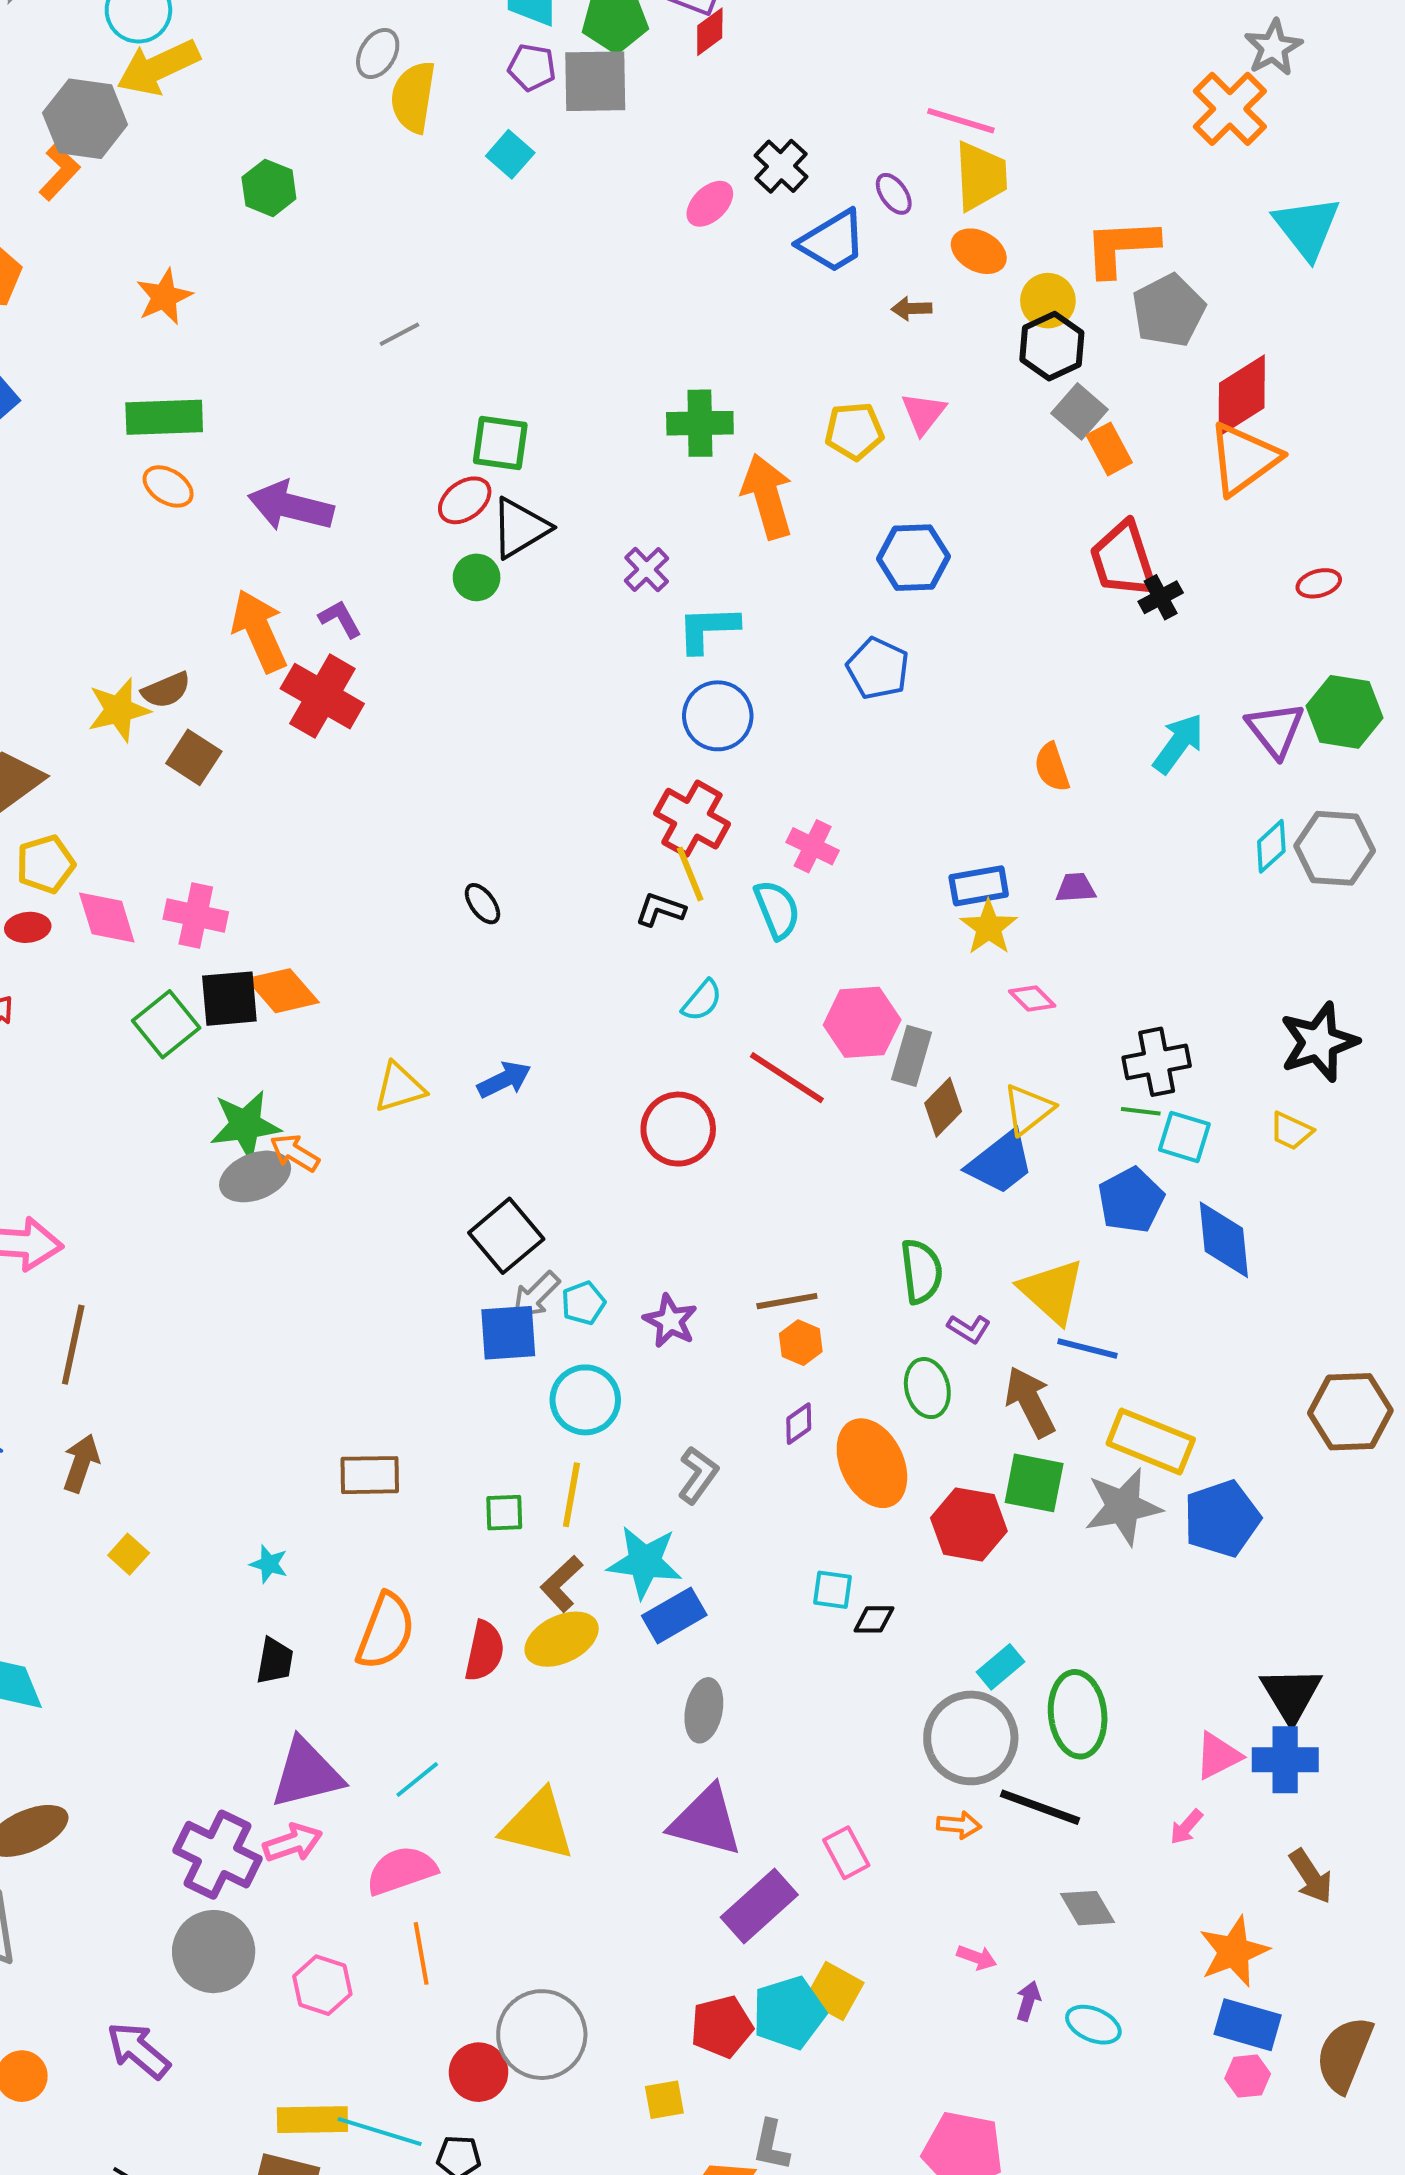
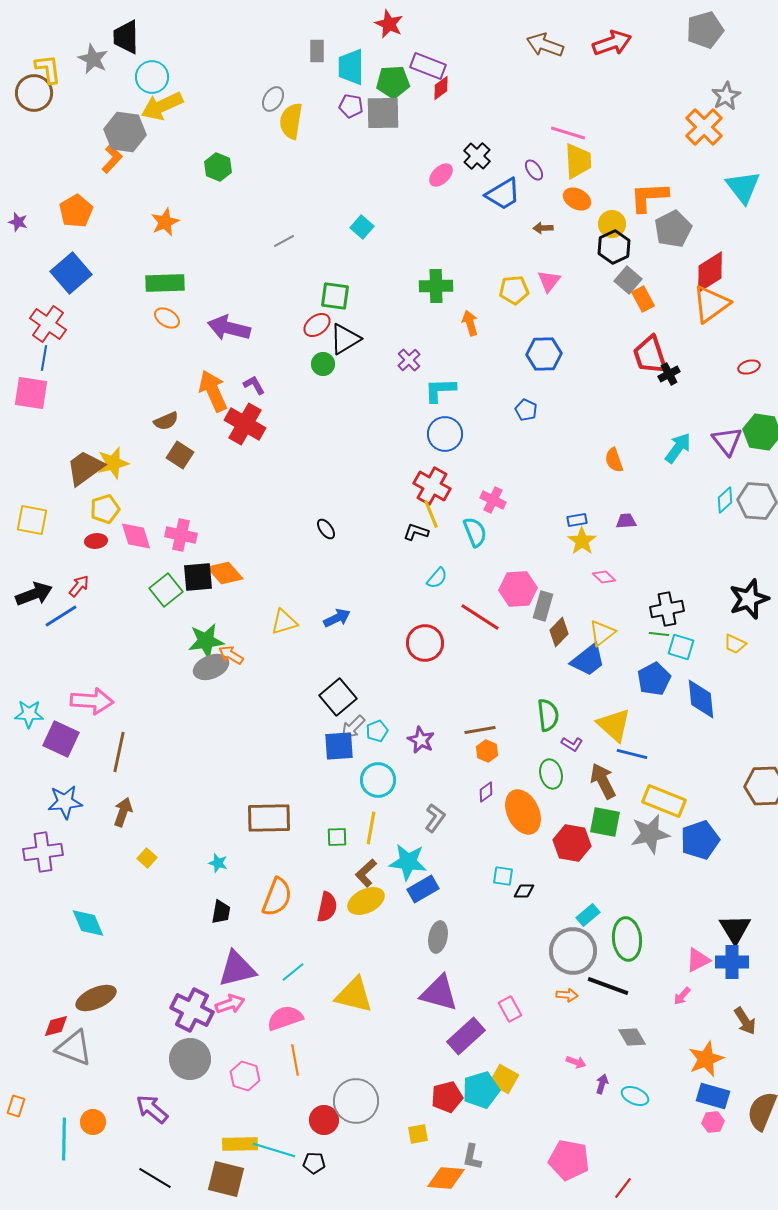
cyan square: (510, 154) -> (362, 227), moved
orange arrow: (767, 496) -> (470, 323), size x0.6
blue pentagon: (878, 668) -> (526, 410), size x0.7
yellow star: (119, 710) -> (113, 463), moved
blue rectangle: (979, 886) -> (577, 520), size x0.7
brown rectangle: (370, 1475) -> (269, 818), size x1.4

